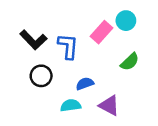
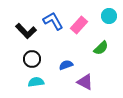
cyan circle: (126, 21) -> (109, 16), moved
blue L-shape: (68, 46) -> (53, 21), moved, turned -35
cyan semicircle: (71, 105) -> (36, 82), moved

